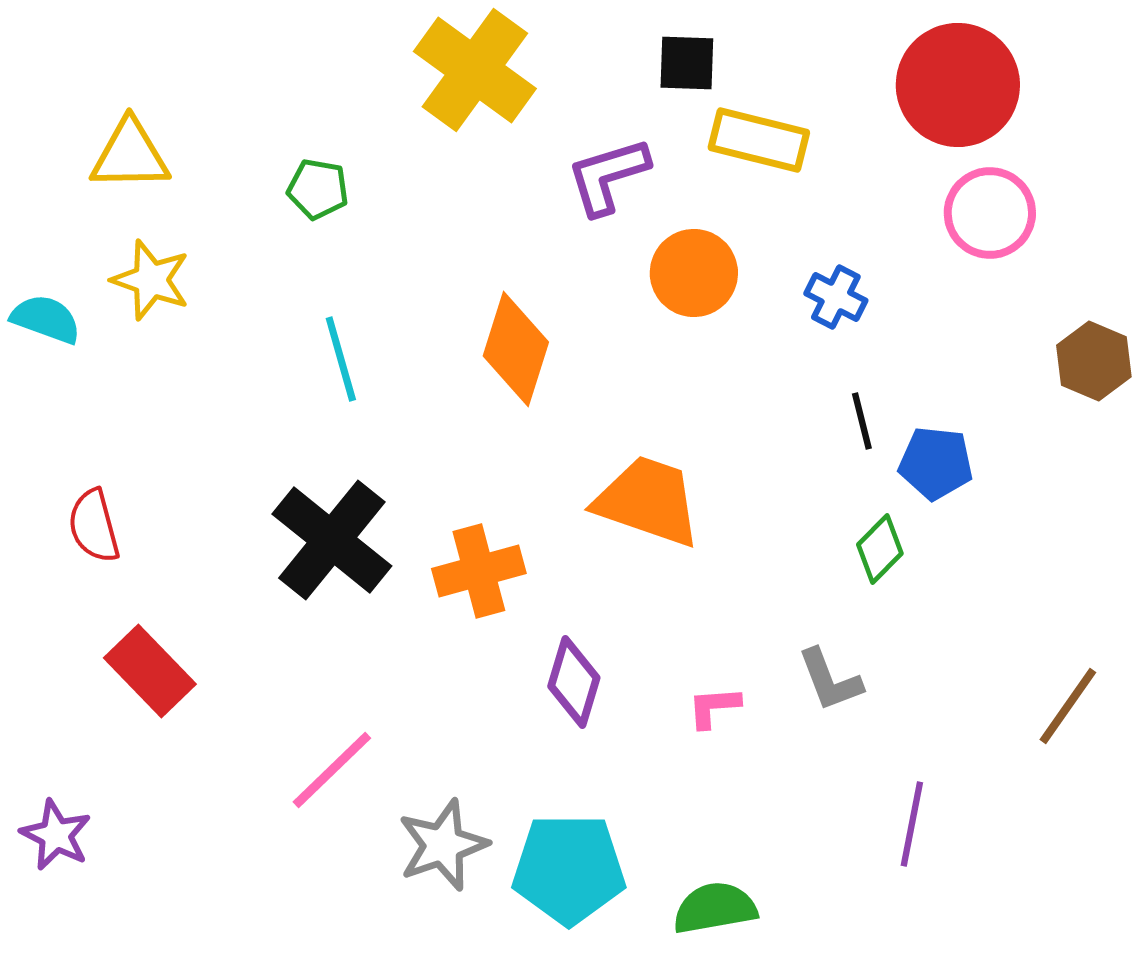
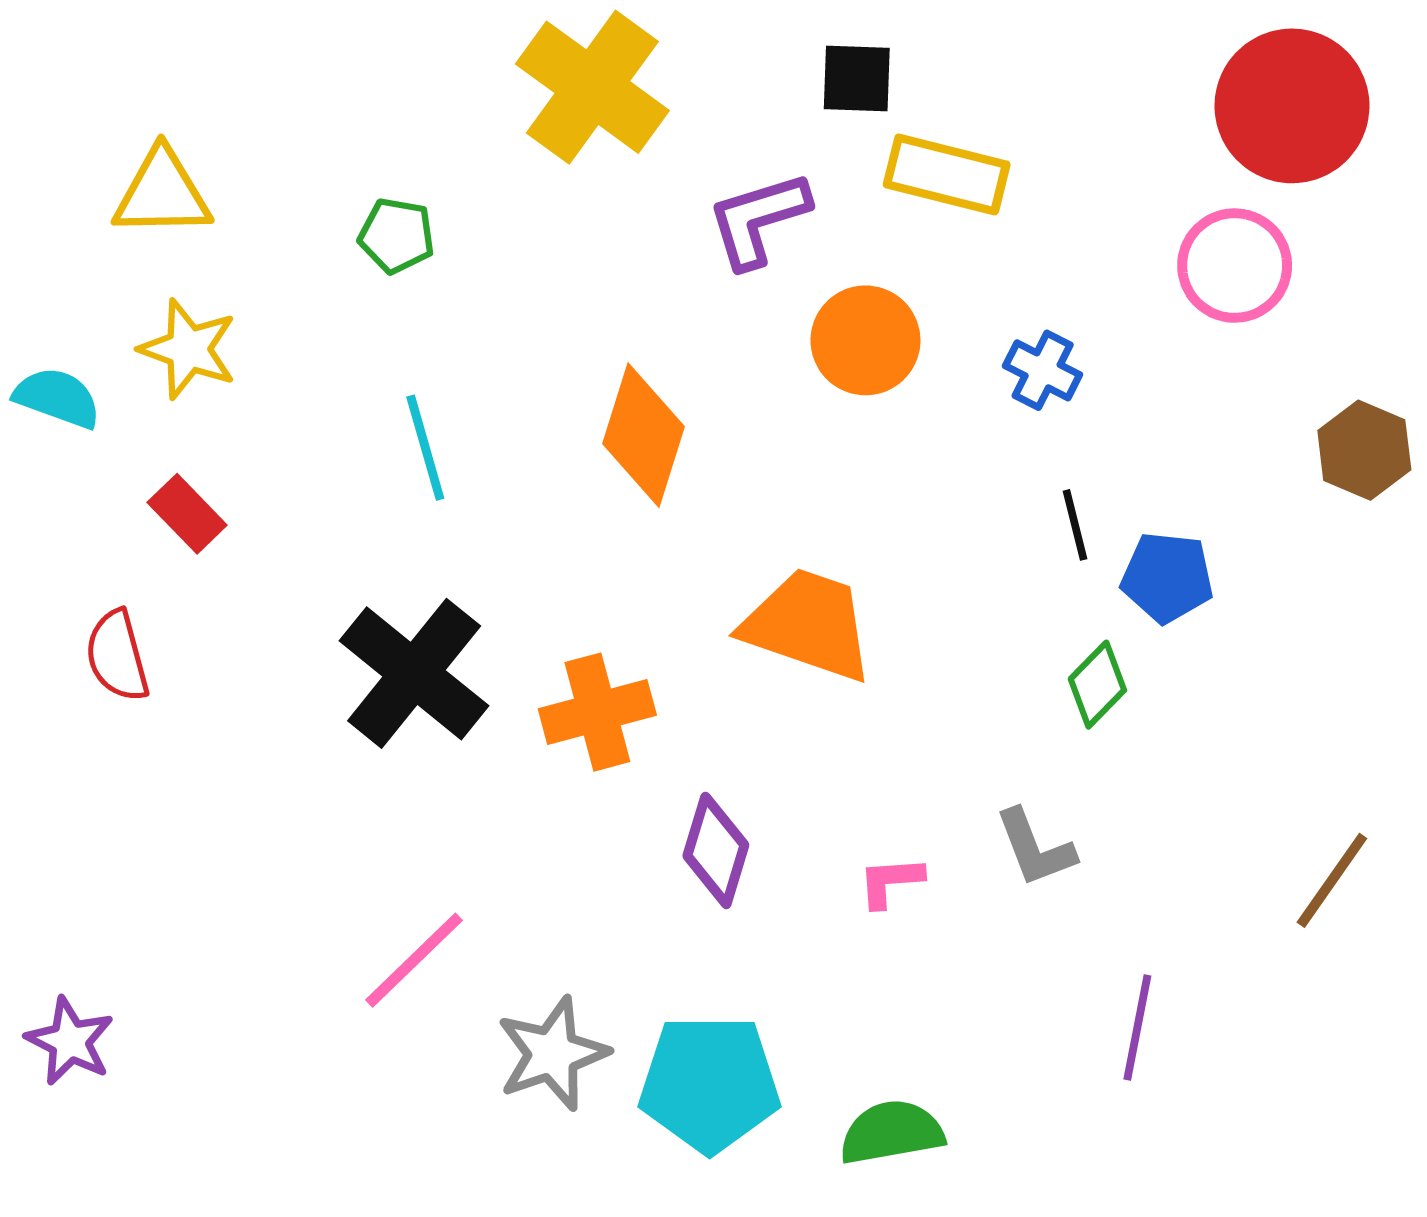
red circle: (958, 85) -> (1292, 106), moved
red rectangle: (150, 671) -> (187, 514), moved, size x0.7

